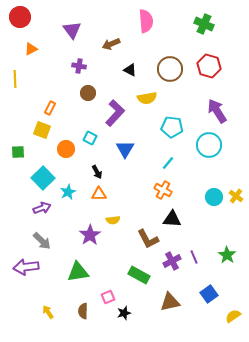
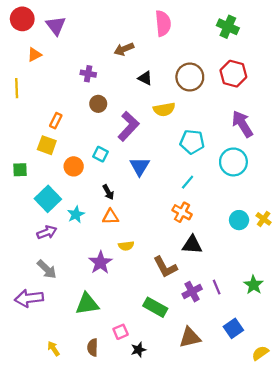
purple triangle: (72, 30) -> (56, 26), moved

